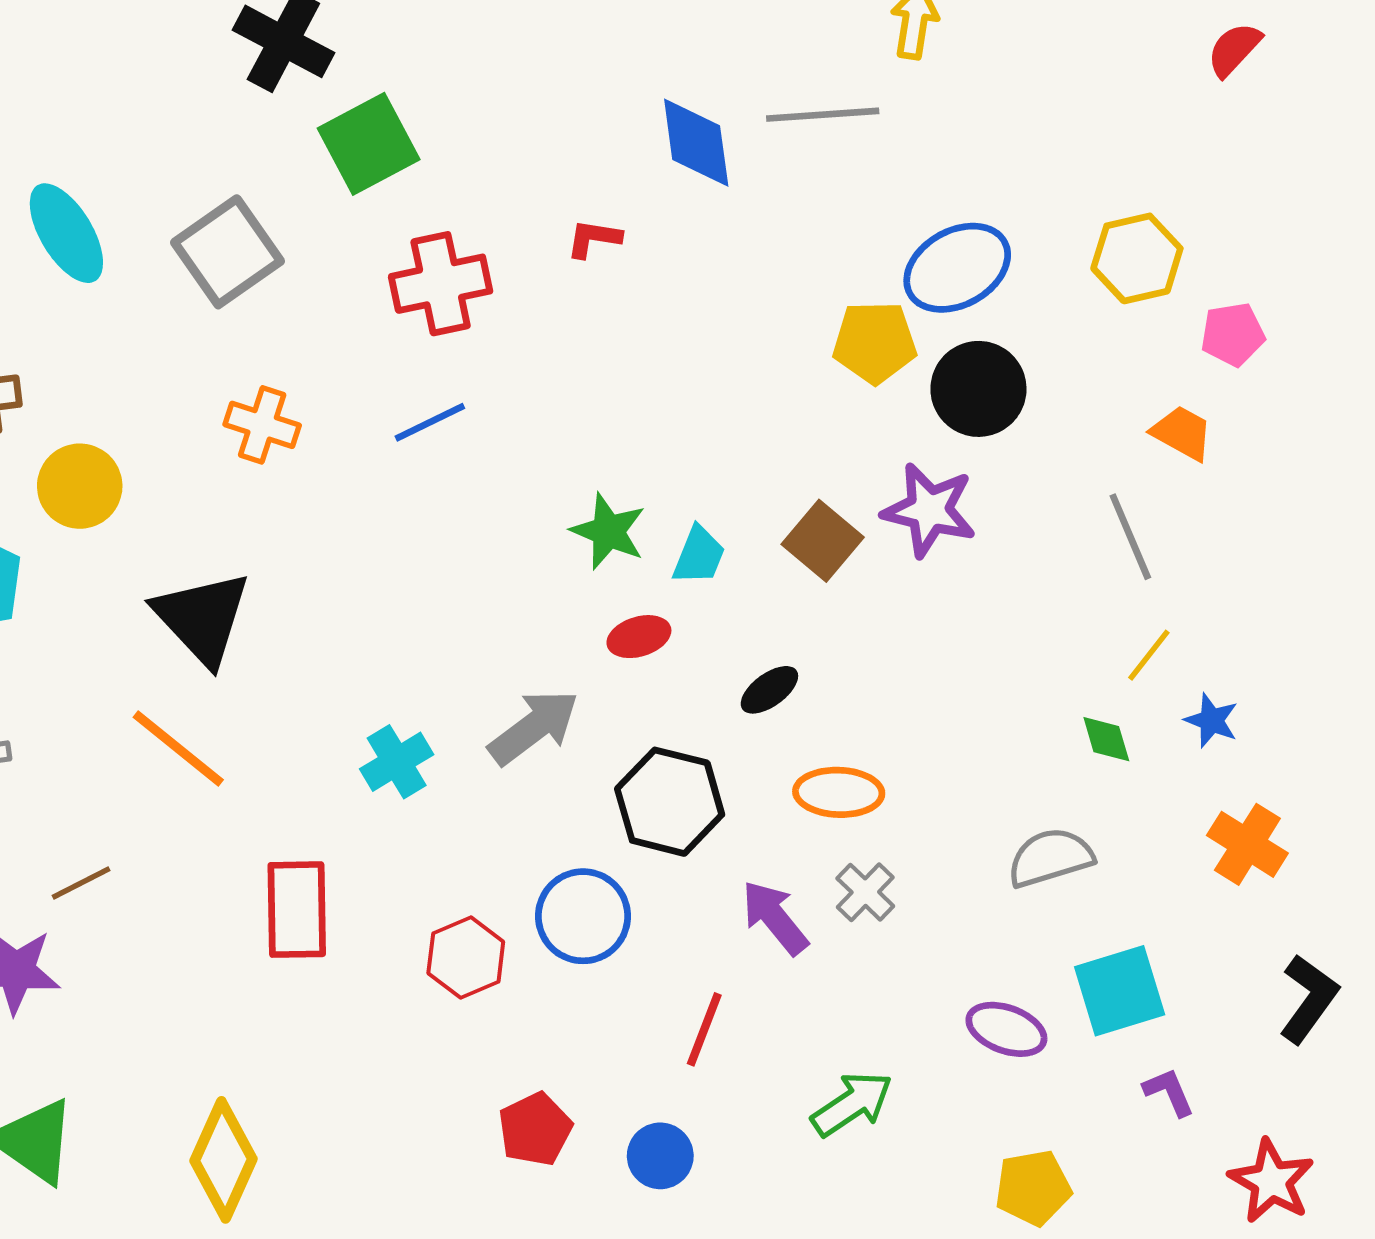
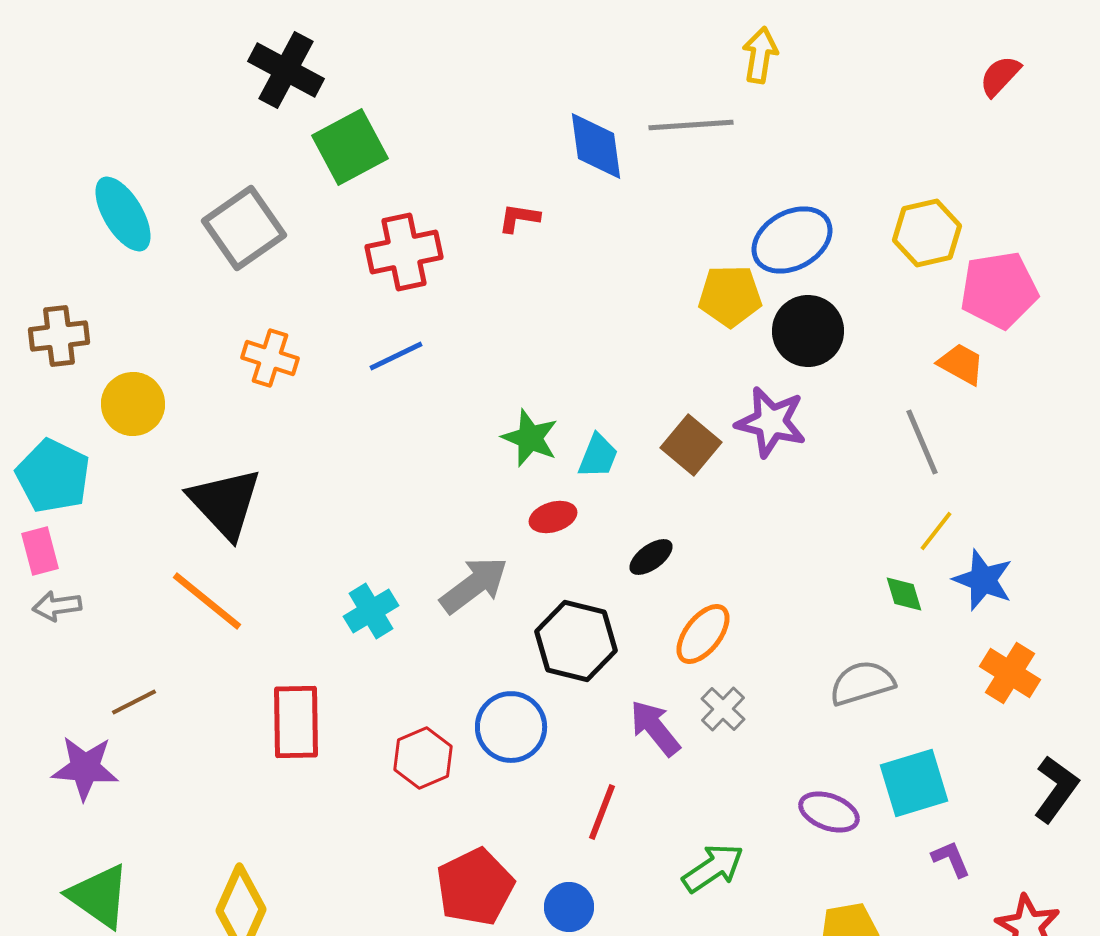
pink pentagon: (1233, 334) -> (999, 290), size x1.6
blue star: (1211, 720) -> (983, 580), size x1.5
orange ellipse: (839, 792) -> (703, 634), turned -54
red pentagon: (535, 1129) -> (475, 887), size x1.4

